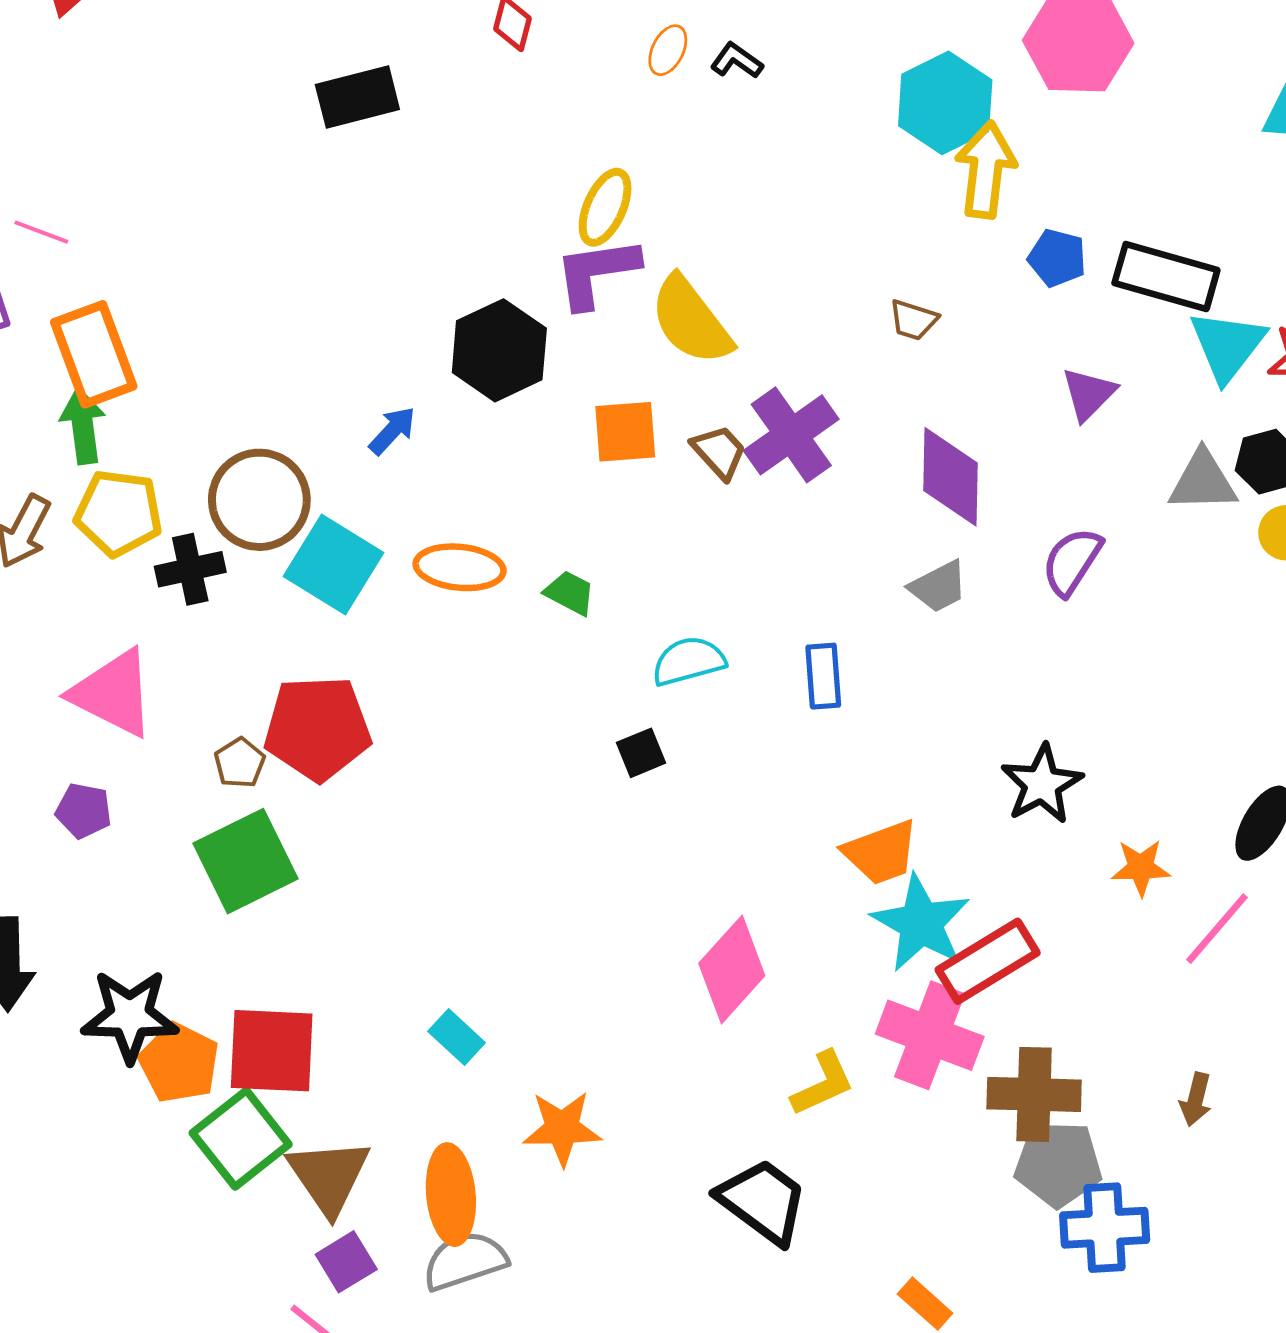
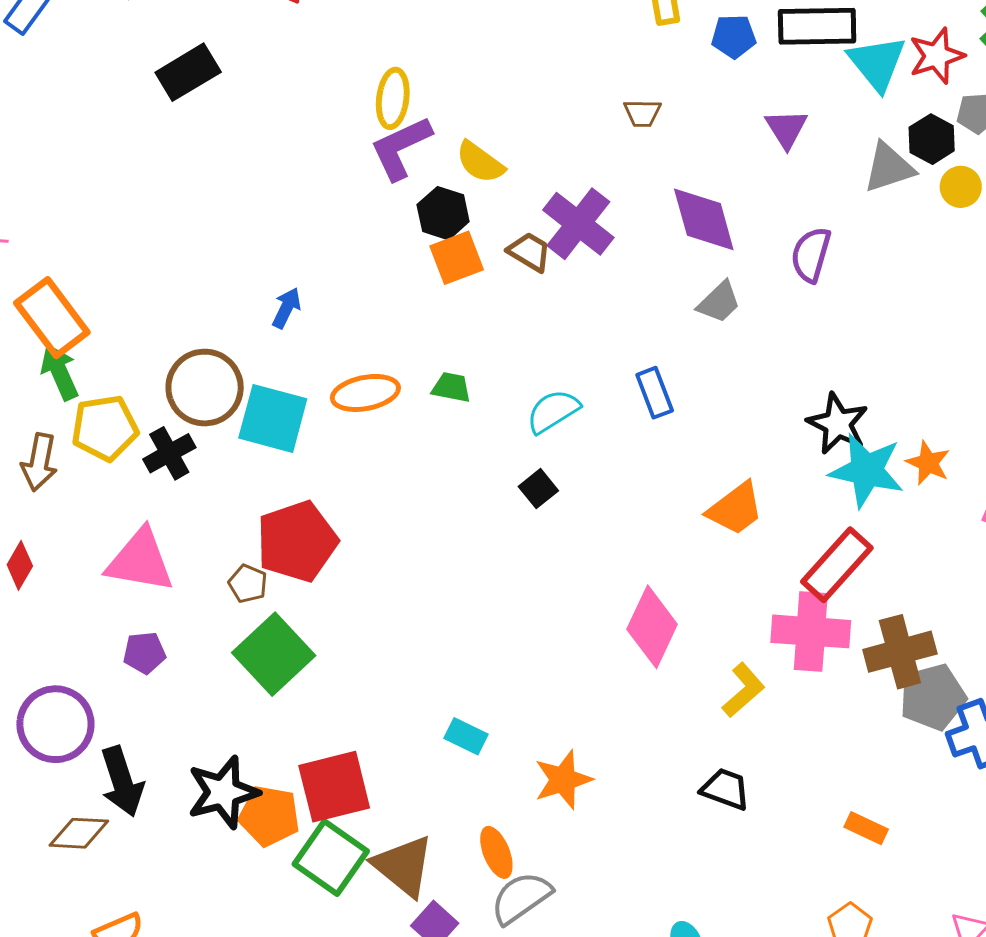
yellow semicircle: (691, 320) -> (480, 162), size x0.7
black hexagon: (499, 350) -> (443, 213), moved, size x0.7
orange star: (1141, 868) -> (928, 463), turned -30
cyan star: (921, 923) -> (867, 470), moved
orange ellipse: (451, 1195) -> (496, 852), size x0.7
black trapezoid: (763, 1201) -> (725, 789), size x0.7

